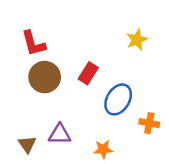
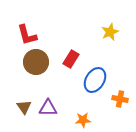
brown triangle: (27, 144) -> (24, 107), moved

